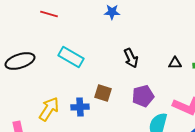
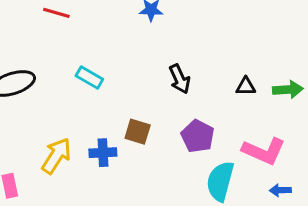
cyan rectangle: (71, 57) -> (89, 77), size x0.7
purple pentagon: (143, 96) -> (198, 136), turned -30

